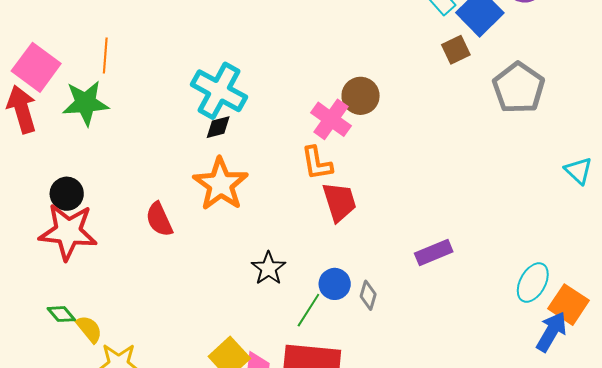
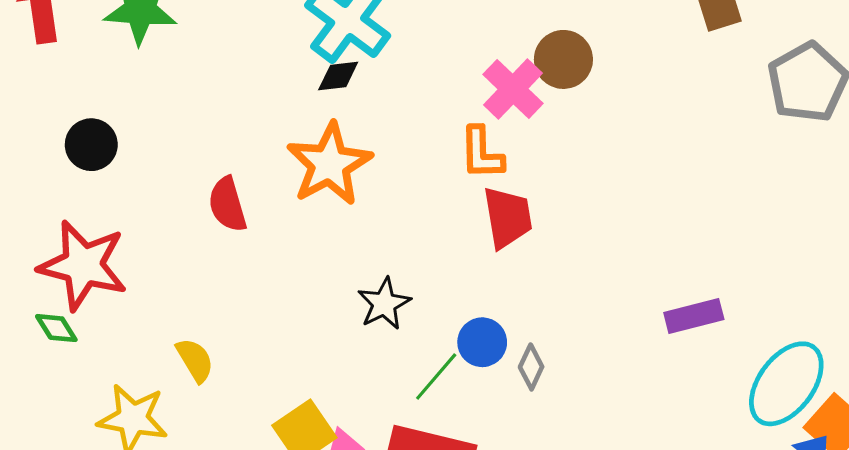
red star: (68, 232) -> (83, 265), moved
purple rectangle: (434, 253) -> (694, 316), moved
cyan ellipse: (533, 283) -> (786, 384), size x1.4
yellow semicircle: (89, 329) -> (195, 360), moved

